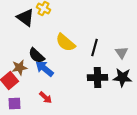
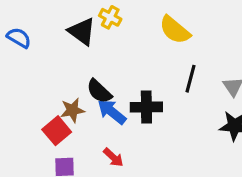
yellow semicircle: (66, 43) -> (175, 30), moved
black cross: (98, 78) -> (146, 107), moved

